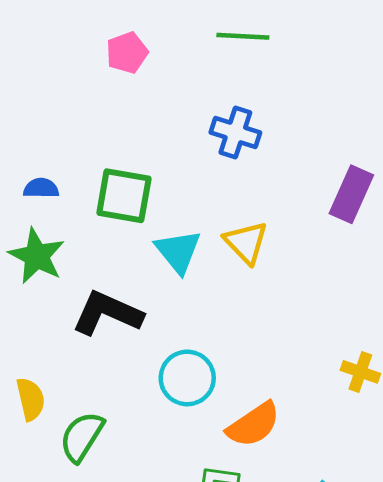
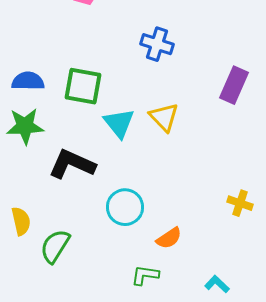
blue semicircle: (41, 188) -> (28, 81), size x1.4
green star: (37, 256) -> (25, 126), turned -30
orange semicircle: (253, 425) -> (169, 238), size x0.7

